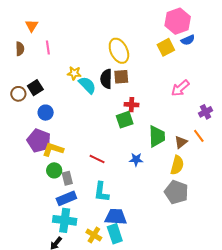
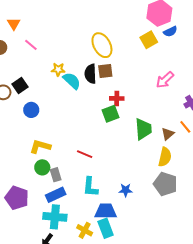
pink line: (48, 47) -> (31, 45), turned -40
purple pentagon: (39, 141) -> (17, 198), moved
blue star: (136, 160) -> (126, 190), moved

